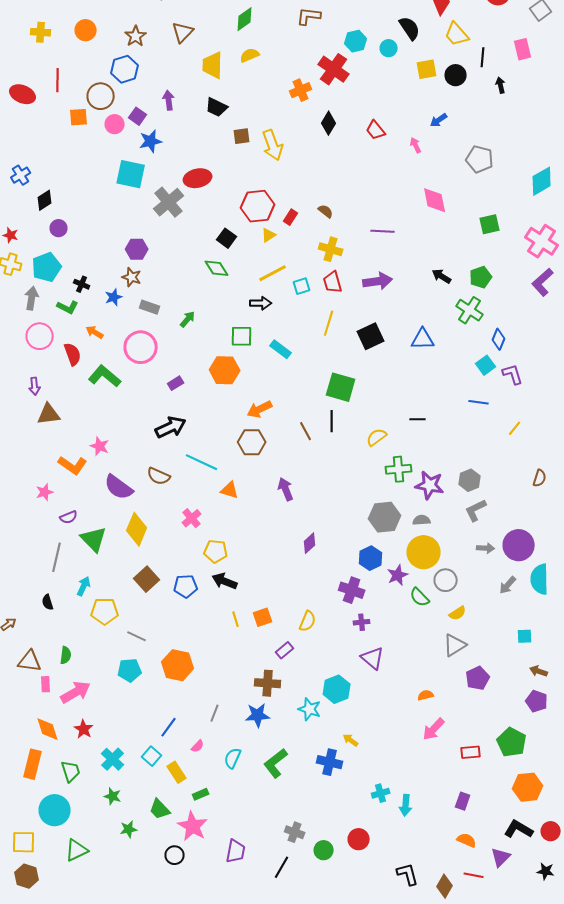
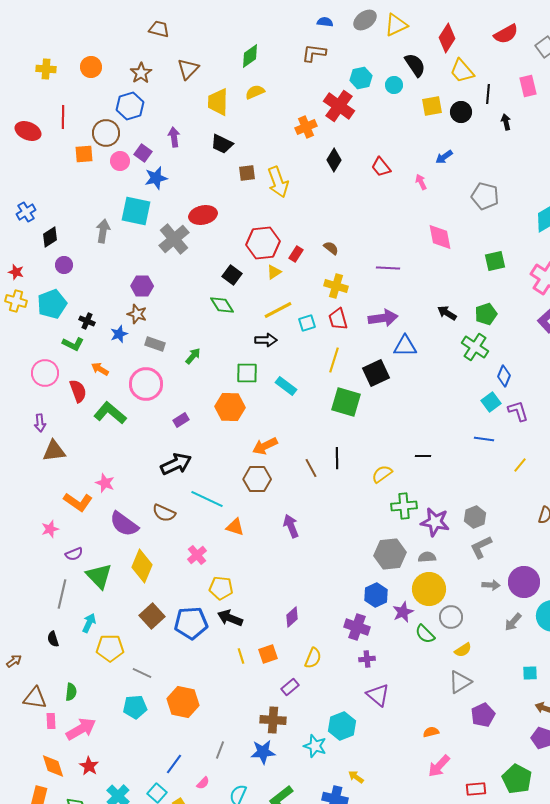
gray arrow: (32, 298) -> (103, 231), moved
blue triangle: (423, 339) -> (405, 346), moved
green square: (341, 387) -> (346, 402), moved
purple diamond: (310, 543) -> (292, 617), moved
blue pentagon: (186, 586) -> (191, 623), size x1.4

